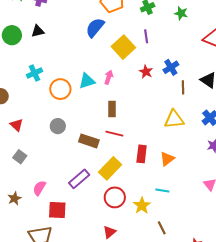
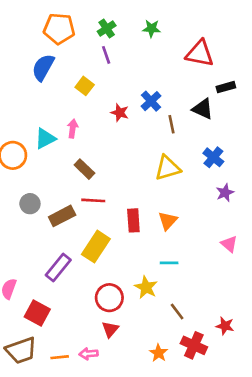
purple line: (146, 36) -> (106, 55), moved
yellow square: (123, 47) -> (85, 86), size x0.6
brown rectangle: (112, 109) -> (84, 169), turned -35
gray circle: (58, 126) -> (30, 204), moved
brown rectangle: (89, 141) -> (62, 216), turned -36
red circle: (115, 197) -> (109, 298), moved
red square: (57, 210) -> (37, 313), turned 36

